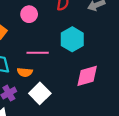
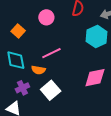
cyan hexagon: (72, 39) -> (97, 36), moved
pink line: (38, 53) -> (51, 53), turned -30

